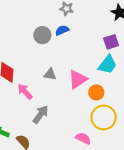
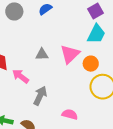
gray circle: (42, 35) -> (14, 11), moved
pink semicircle: (83, 138) -> (70, 114), moved

